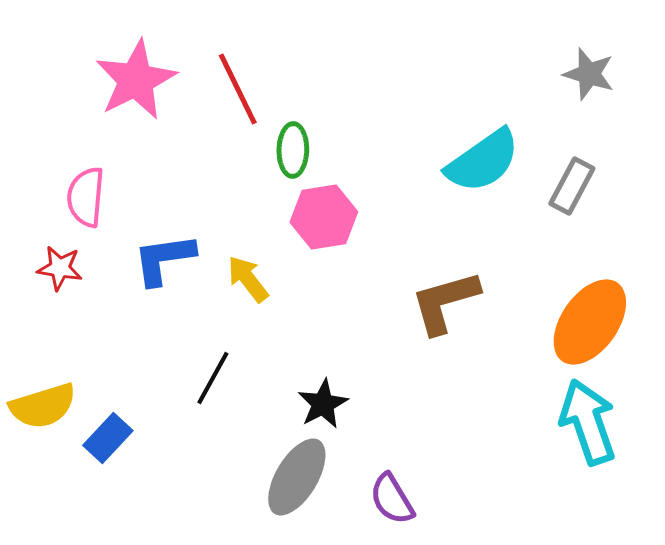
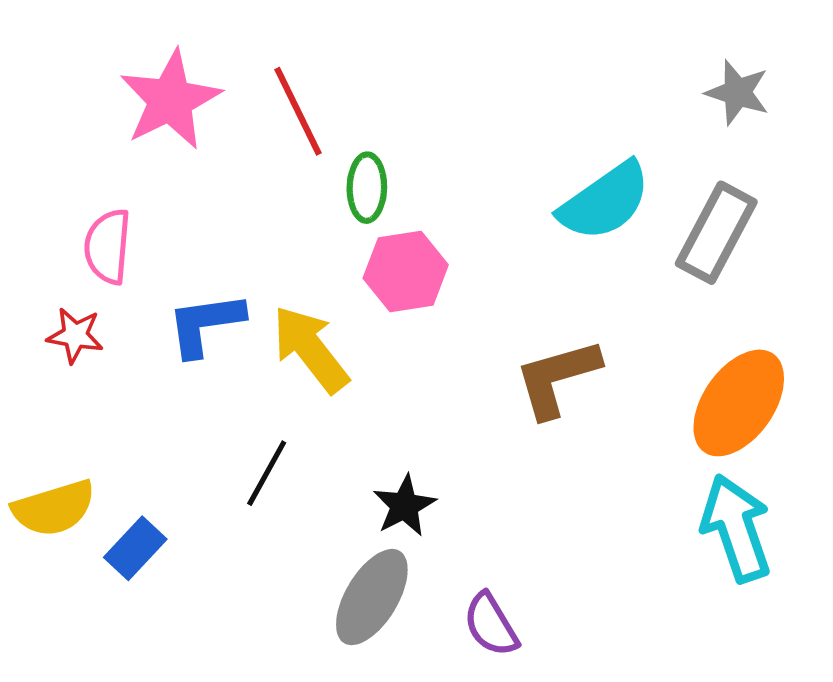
gray rectangle: (572, 186) -> (716, 233), size x1.4
yellow arrow: (248, 279) -> (311, 349), size x1.5

